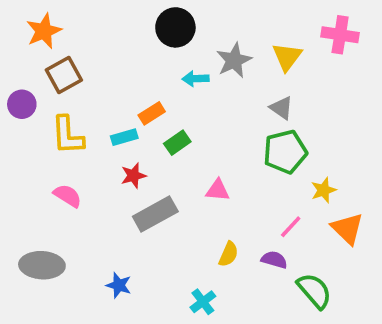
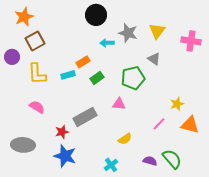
pink cross: (340, 35) -> (191, 41), moved
gray star: (234, 60) -> (128, 33), turned -30
green pentagon: (285, 152) -> (133, 78), moved
red star: (133, 176) -> (62, 132), moved
orange triangle: (347, 229) -> (190, 125), turned -30
yellow semicircle: (228, 254) -> (125, 139), turned 32
purple semicircle: (274, 260) -> (150, 161), moved
blue star: (119, 285) -> (65, 156), size x1.6

